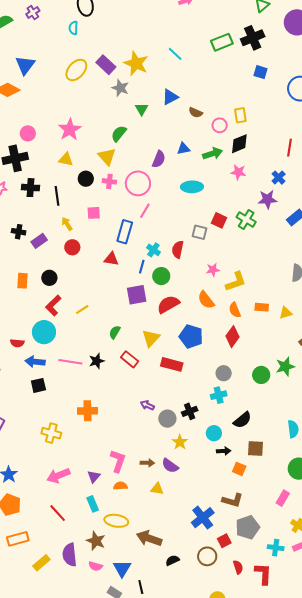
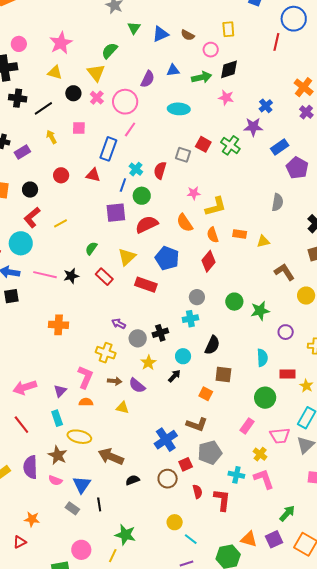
blue triangle: (170, 97) -> (160, 34), moved
yellow rectangle: (240, 115) -> (228, 29), moved
red line: (289, 148) -> (276, 42), moved
pink cross: (109, 181) -> (97, 98), turned 32
black line: (57, 196) -> (43, 108), turned 60
red circle: (72, 247) -> (61, 175), moved
green star: (285, 366) -> (260, 311), moved
black semicircle: (242, 420) -> (212, 345), turned -30
yellow cross: (51, 433) -> (106, 353), moved
black arrow: (224, 451) -> (174, 376), moved, turned -48

